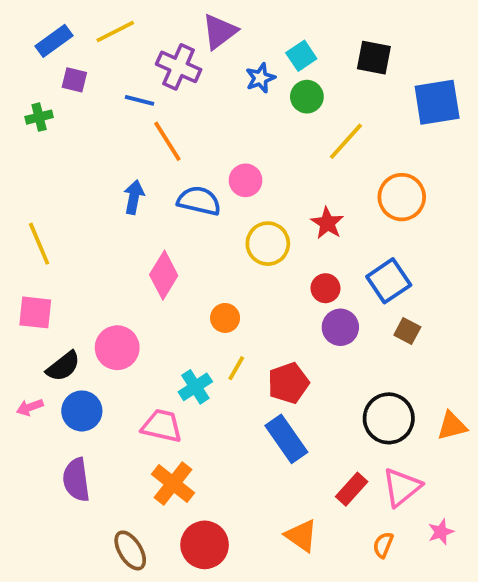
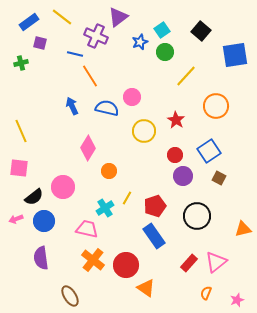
yellow line: (115, 32) -> (62, 17), turned 65
black square: (374, 58) -> (201, 31), turned 30
blue arrow: (134, 197) -> (72, 106), turned -36
orange circle: (225, 318) -> (109, 171), moved
black circle: (389, 418) -> (197, 216), moved
pink star: (441, 532) -> (237, 300), moved
orange triangle: (301, 536) -> (146, 288), moved
red circle: (205, 545) -> (126, 265), moved

